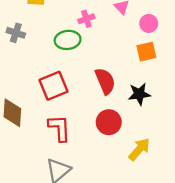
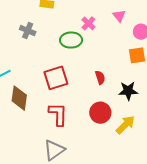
pink cross: (86, 19) -> (88, 23), turned -32
red semicircle: (105, 81) -> (100, 77), size x0.6
yellow arrow: (139, 149) -> (125, 125), moved

